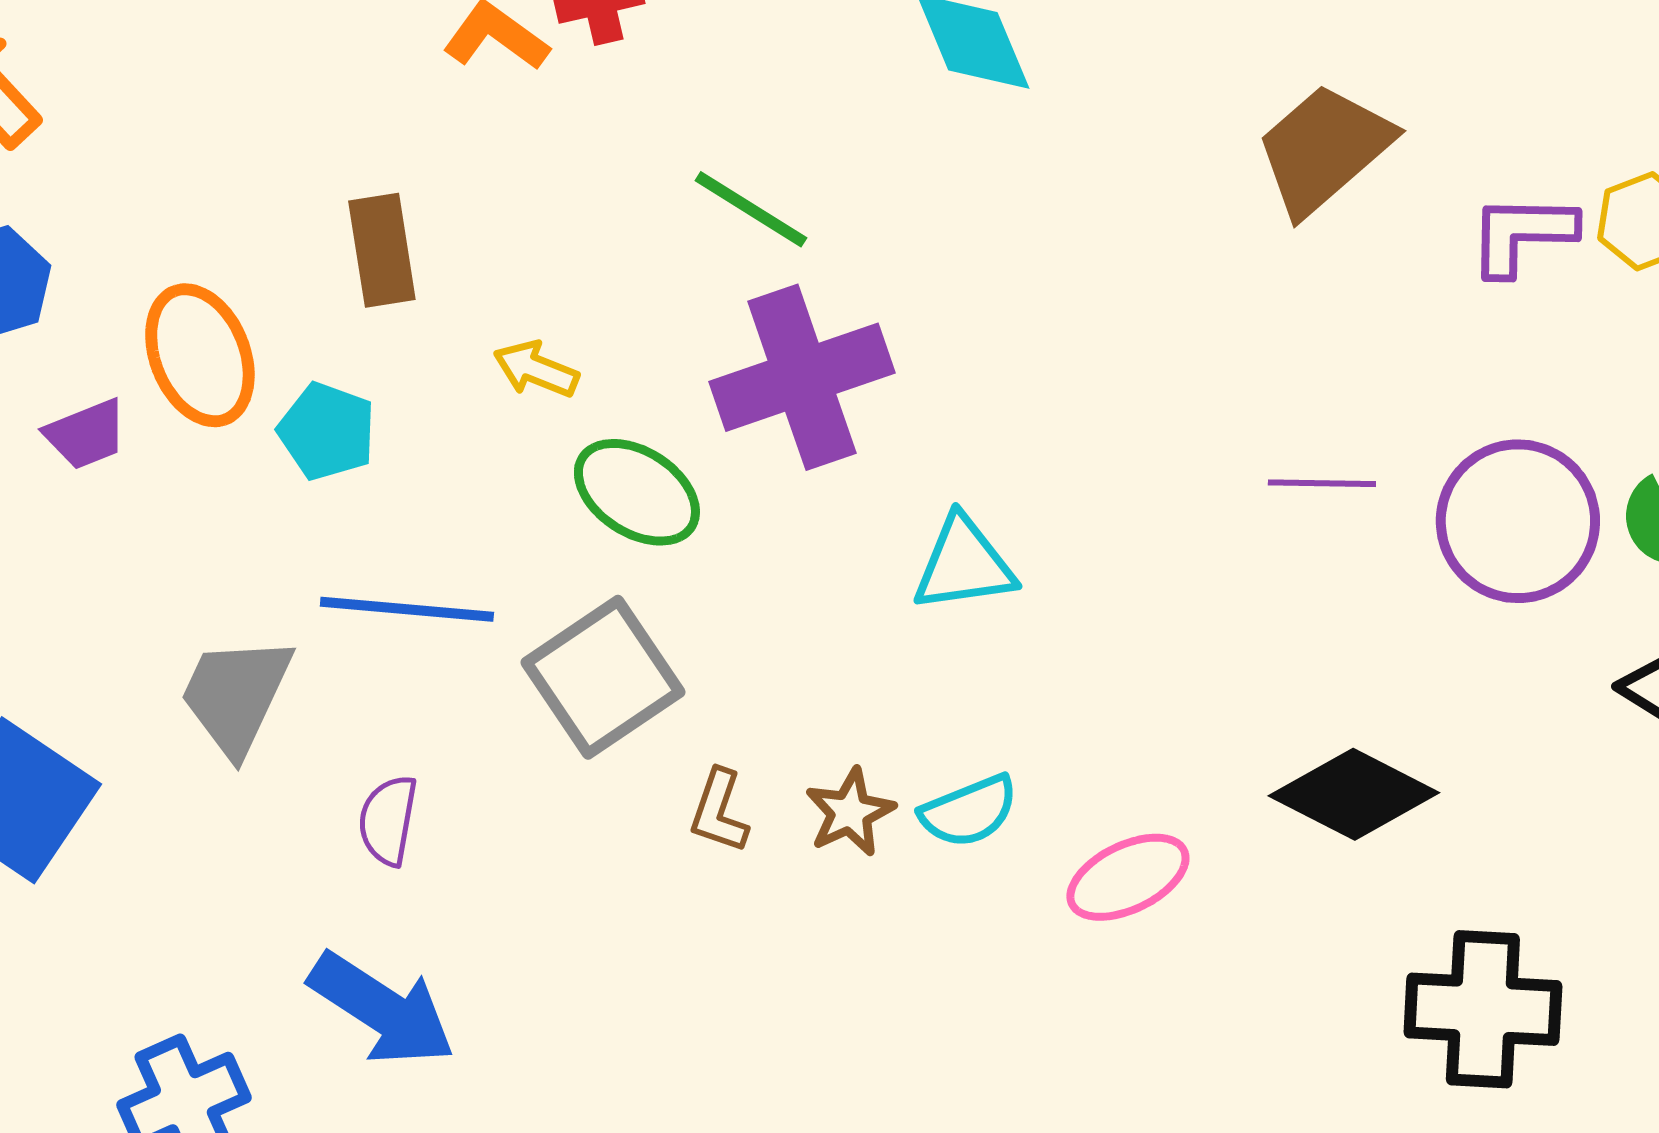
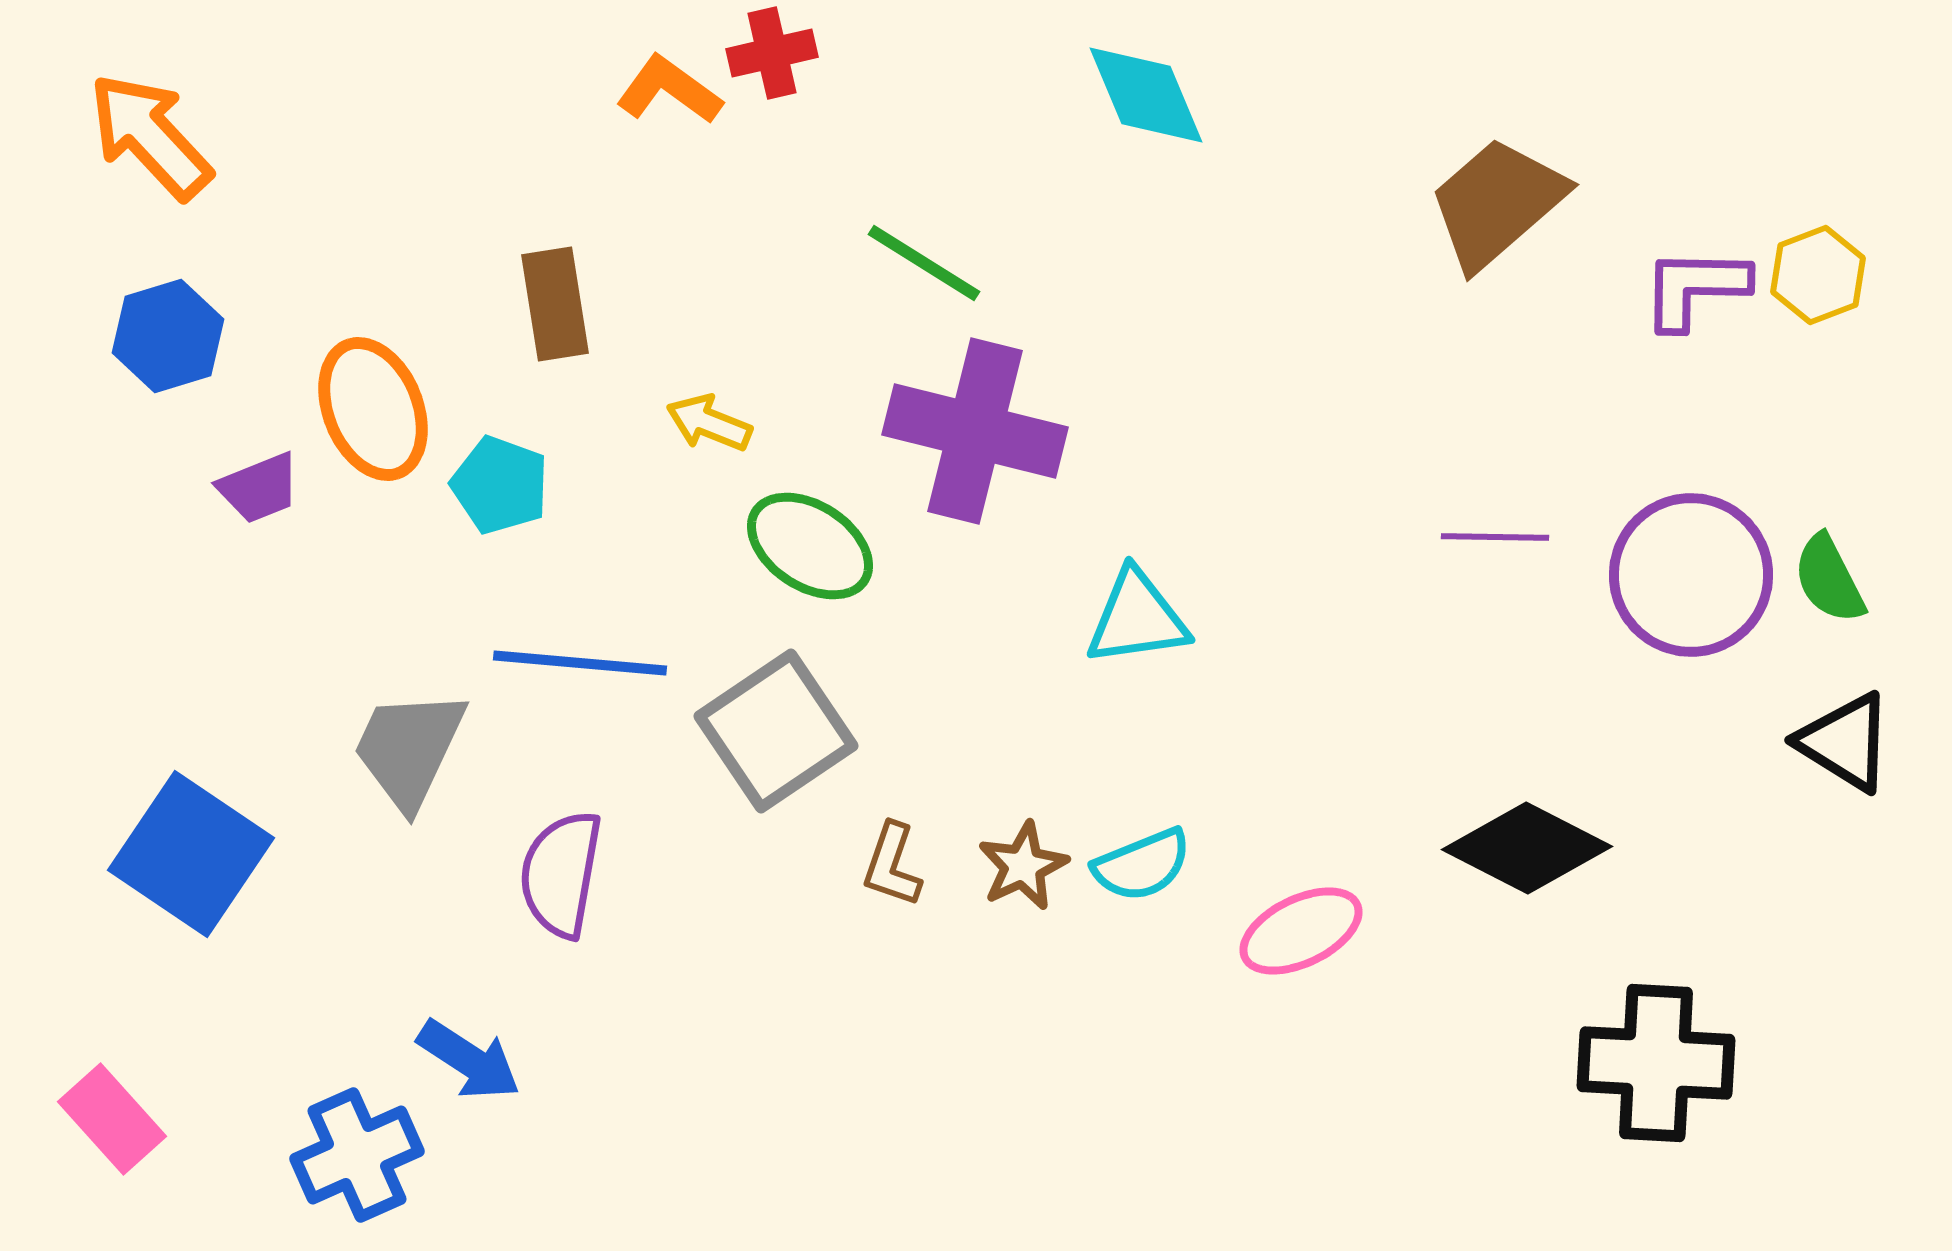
purple cross: (802, 377) -> (975, 431), turned 33
purple semicircle: (388, 820) -> (561, 874), size x1.4
blue arrow: (382, 1009) -> (469, 1060), moved, size x0.7

